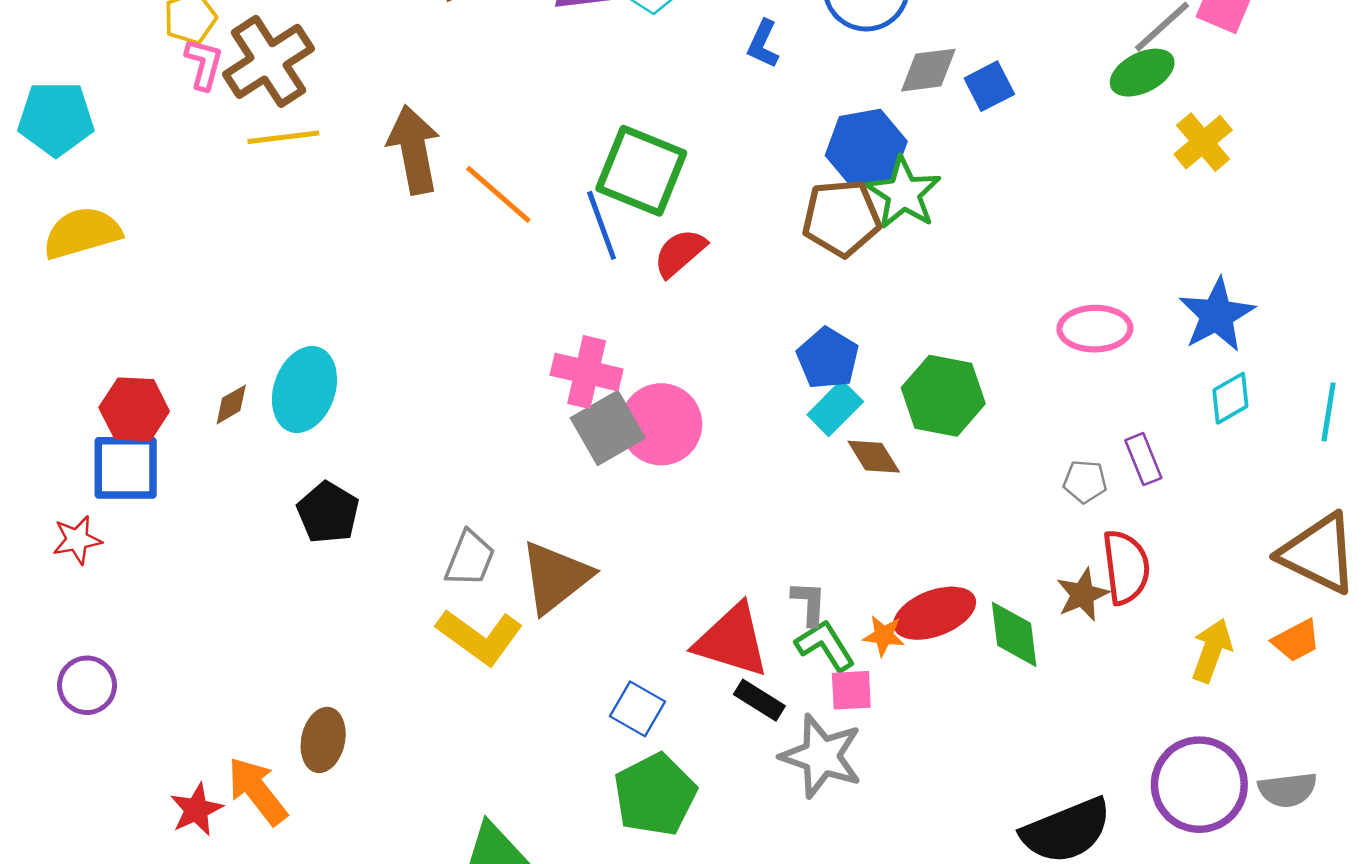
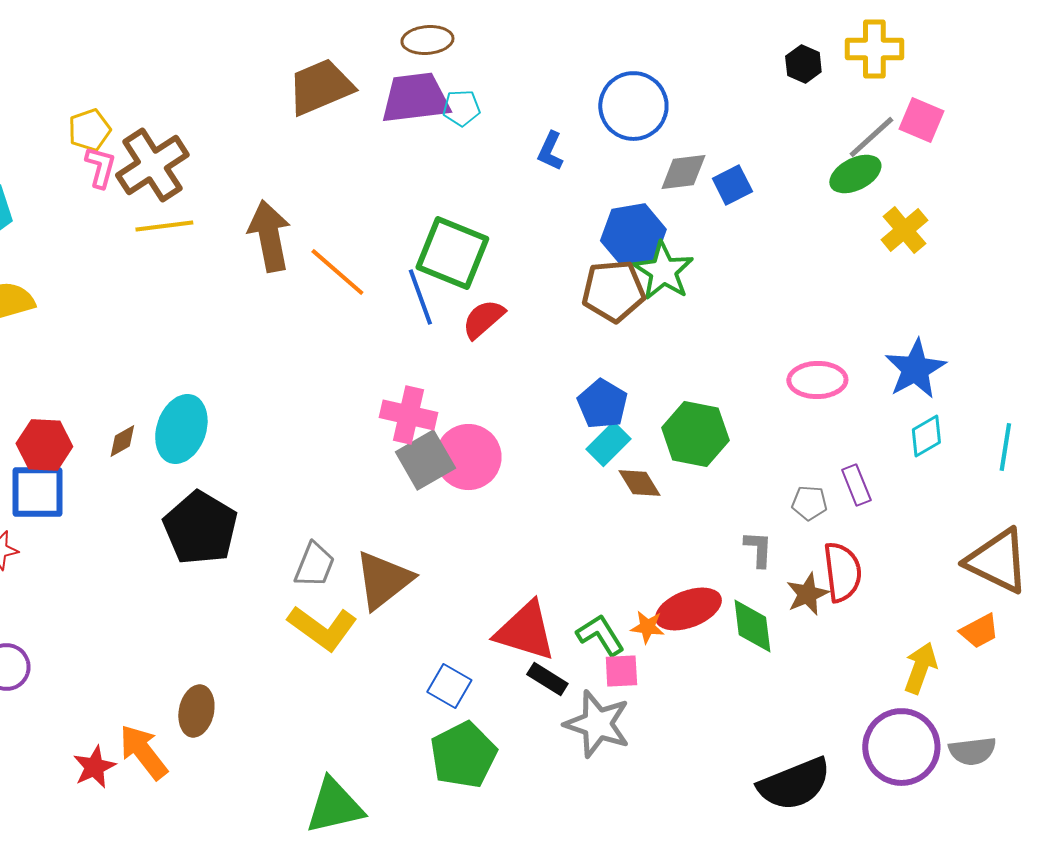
black pentagon: (328, 513) -> (200, 528), size x1.5
gray L-shape: (809, 603) -> (758, 549), moved
yellow arrow: (1212, 650) -> (920, 668), moved

